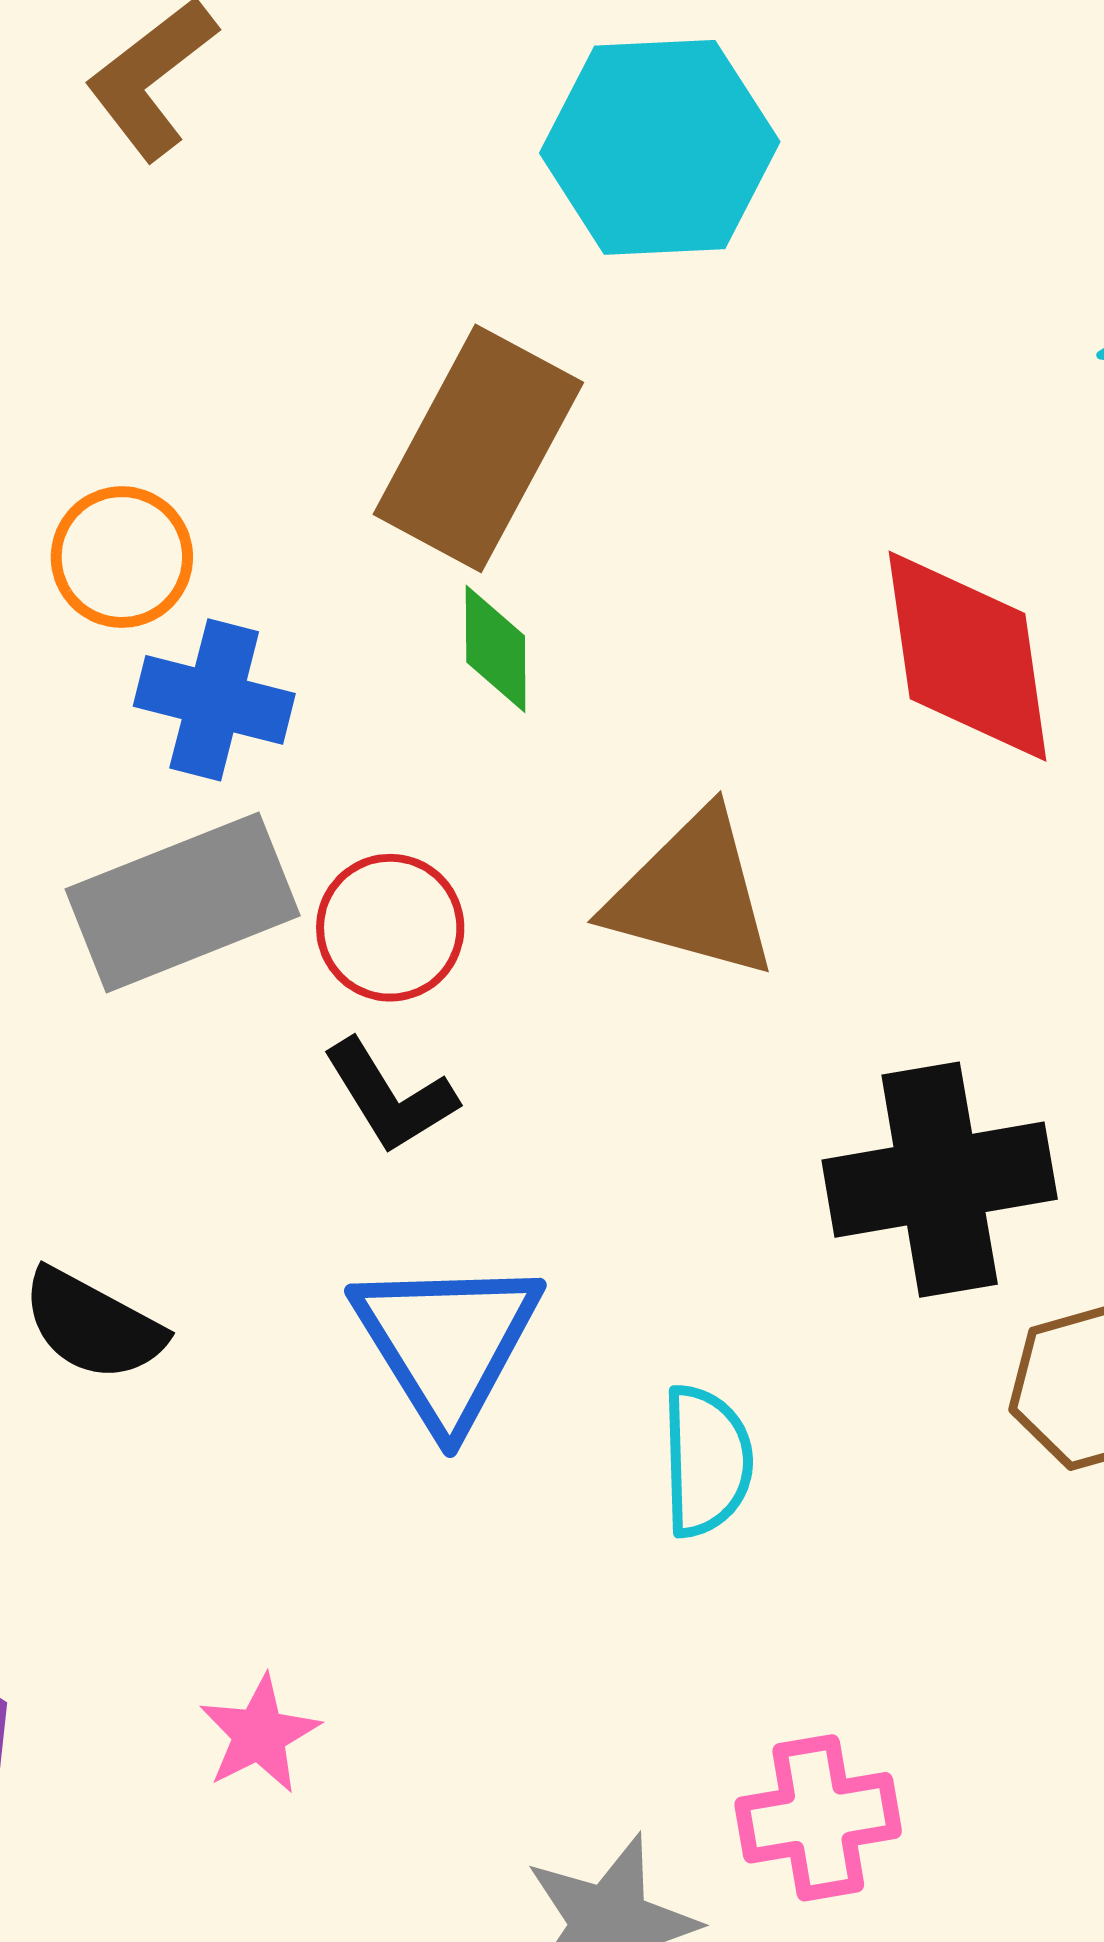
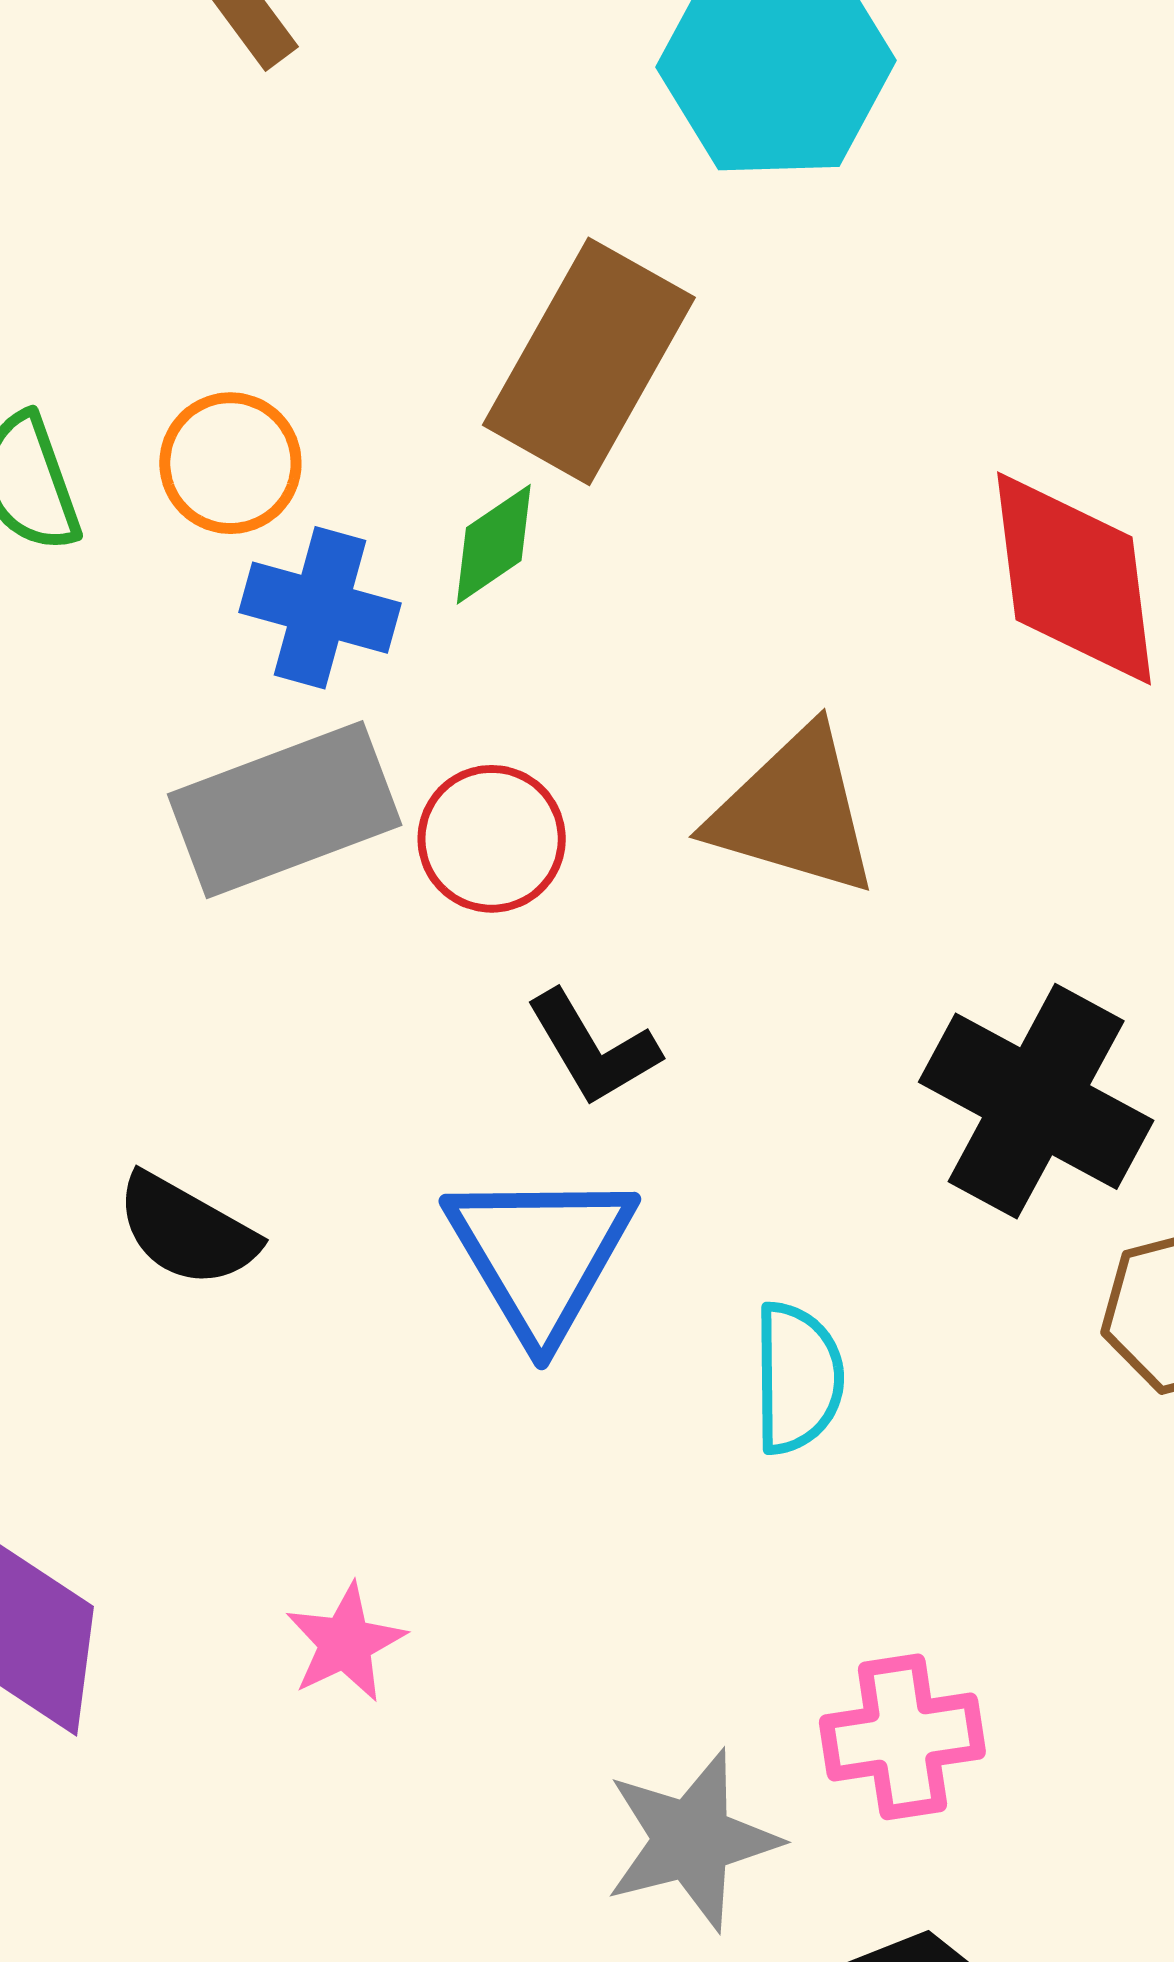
green diamond: (496, 649) -> (494, 544), moved, turned 55
black L-shape: (390, 1096) -> (593, 1048), moved
black cross: (940, 1180) -> (1036, 1101), turned 37

